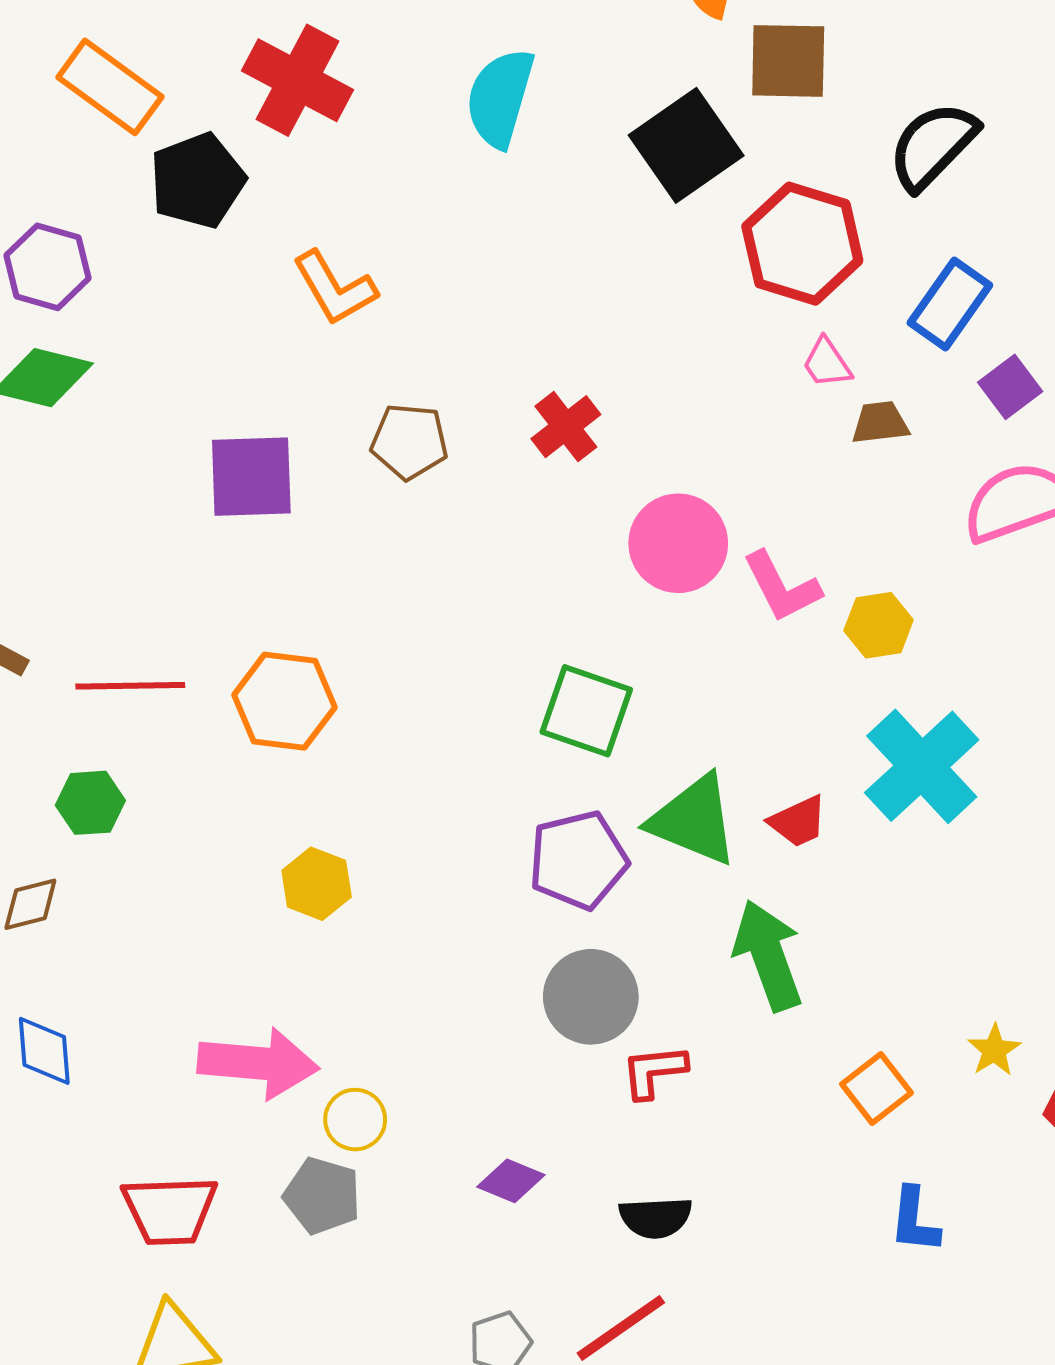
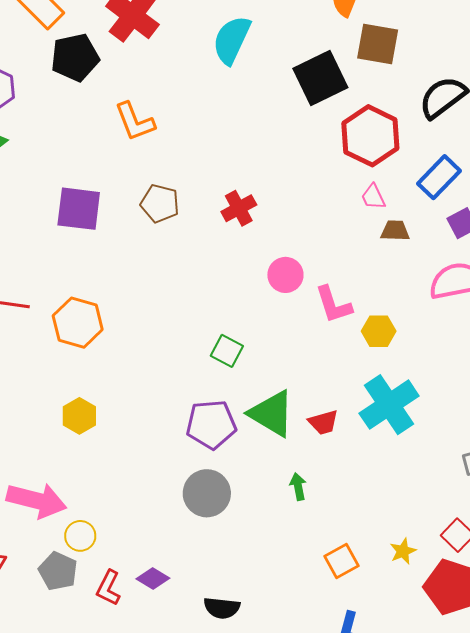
pink circle: (678, 543) -> (285, 275), size x0.7
green square: (586, 711) -> (227, 351), size x0.7
green arrow: (768, 955) -> (298, 486), size x0.5
red L-shape: (654, 1071) -> (108, 588), moved, turned -66

